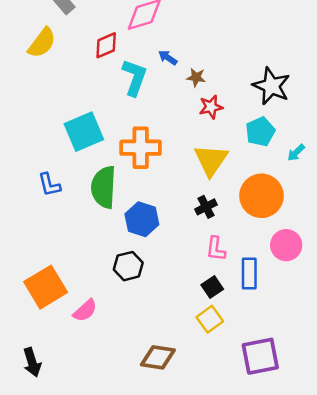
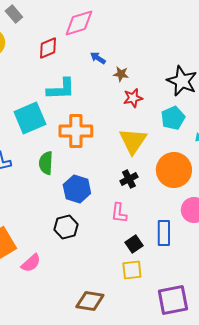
cyan L-shape: (134, 77) -> (61, 89), moved, turned 68
green semicircle: (104, 187) -> (46, 163), size x0.7
pink L-shape: (216, 249) -> (119, 213), moved
yellow square: (210, 319) -> (132, 270), turned 30

